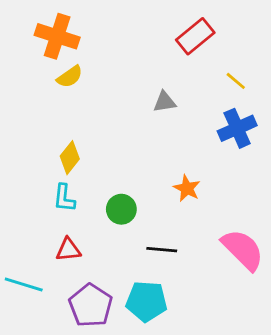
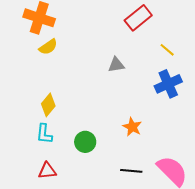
black line: (162, 250) -> (131, 171), moved

